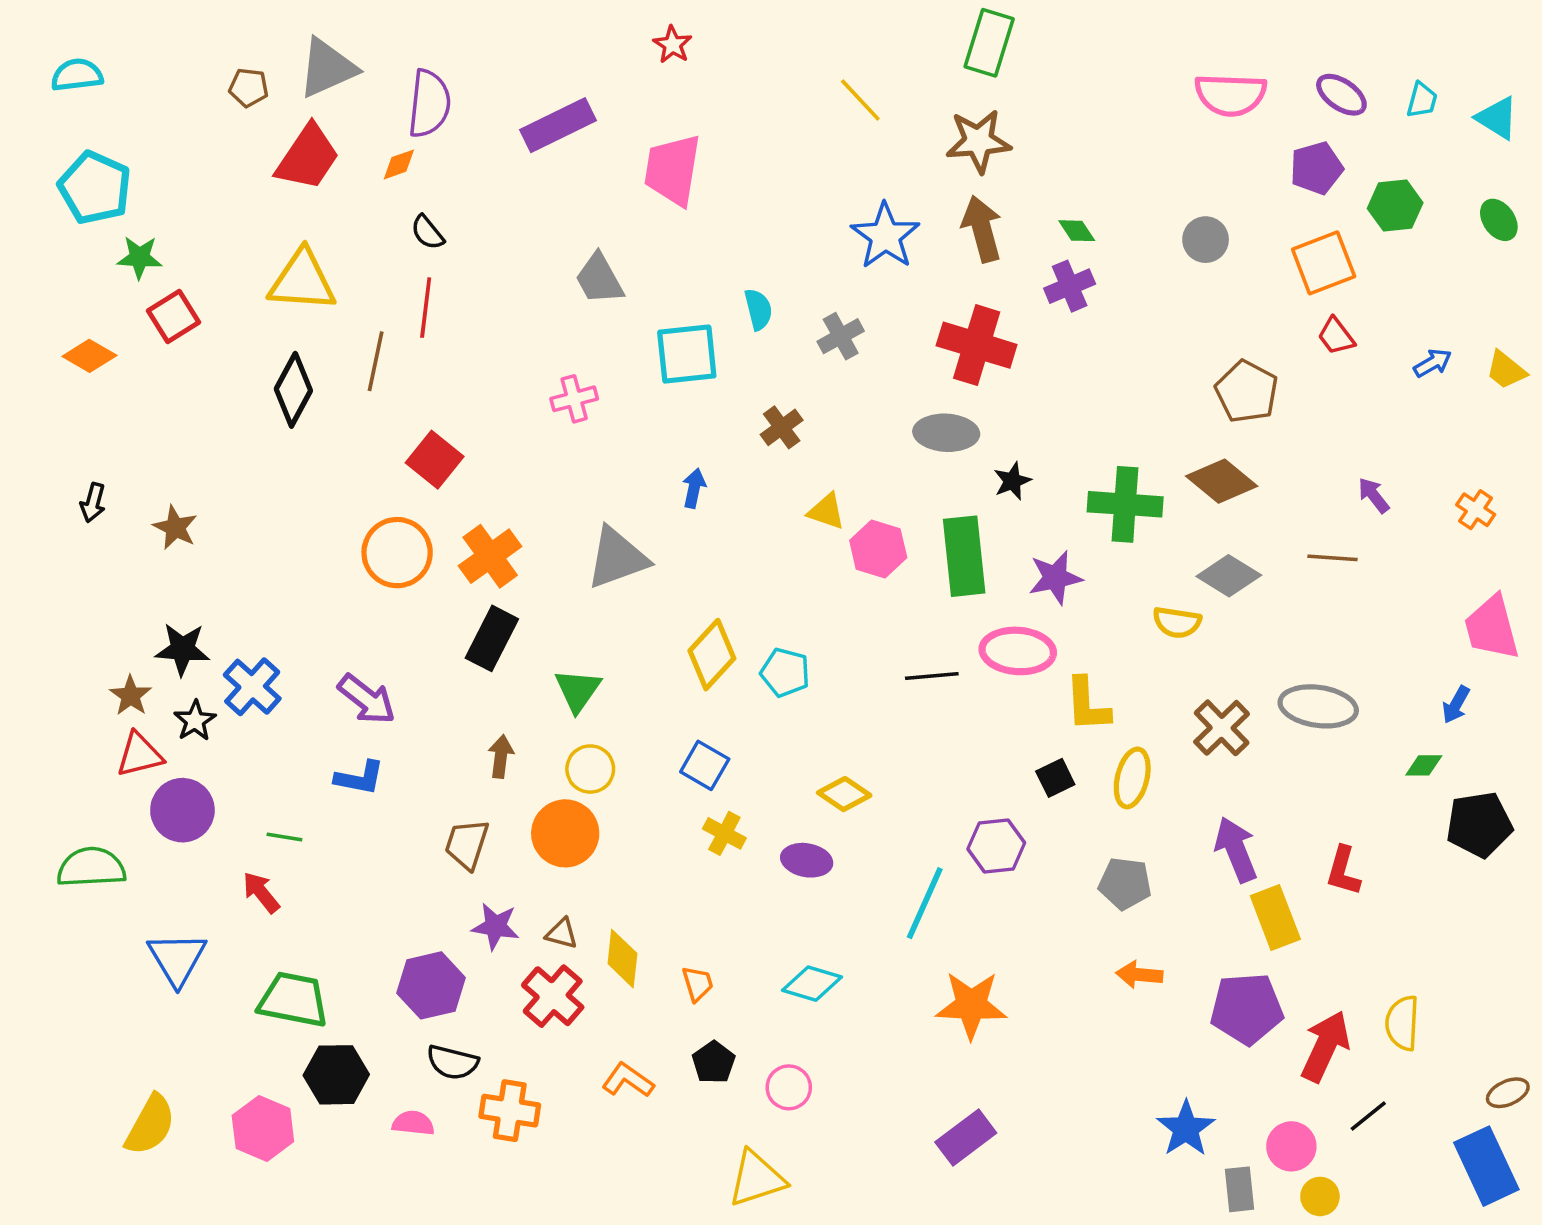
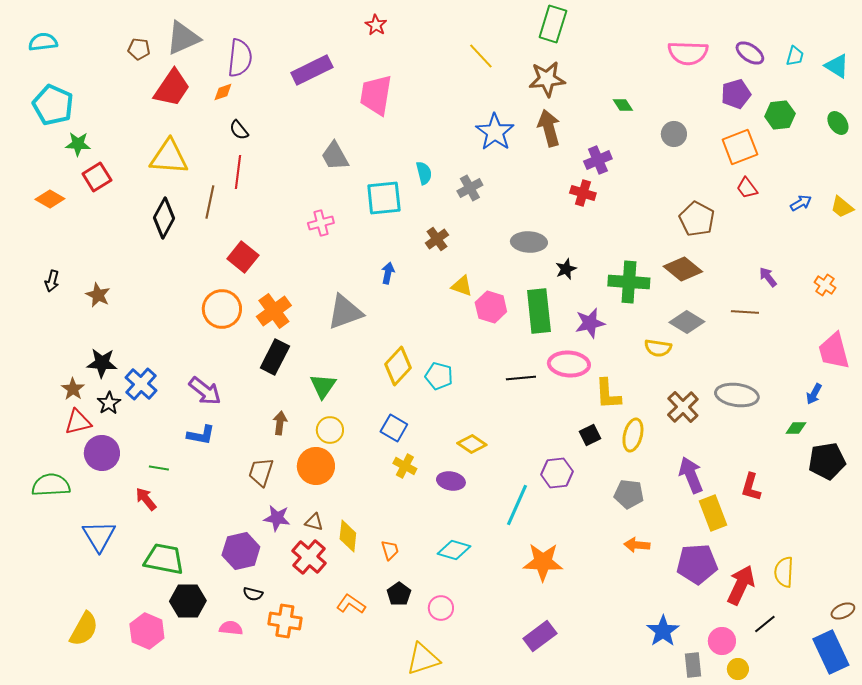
green diamond: (1077, 231) -> (623, 105), moved
red cross: (977, 345) -> (583, 193), moved, size x0.6
black semicircle: (453, 1062) -> (253, 594), size x0.7

